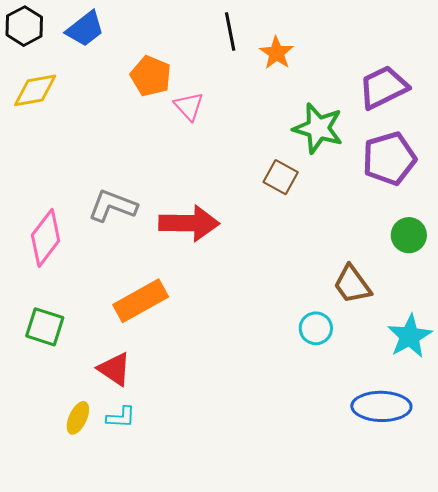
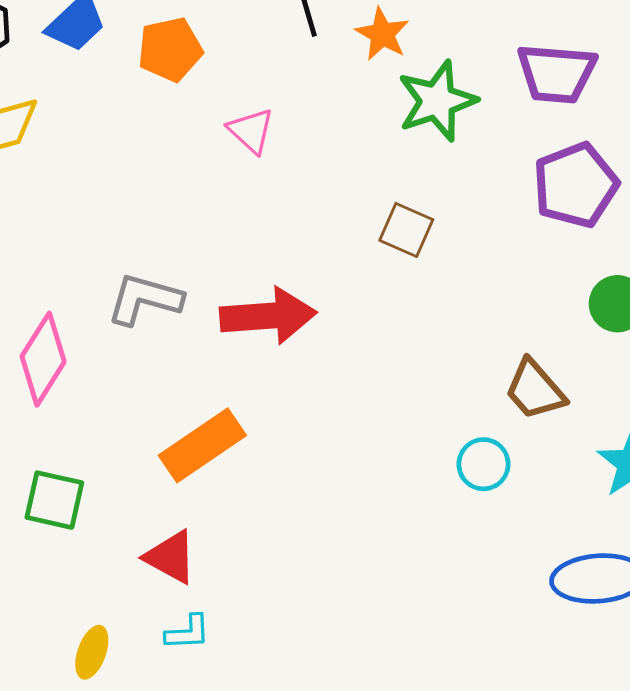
orange pentagon: (151, 76) -> (170, 49), moved, turned -30
purple trapezoid: (383, 87) -> (556, 73), turned -144
green star: (318, 128) -> (437, 101), moved, turned -30
yellow ellipse: (78, 418) -> (92, 652), moved

